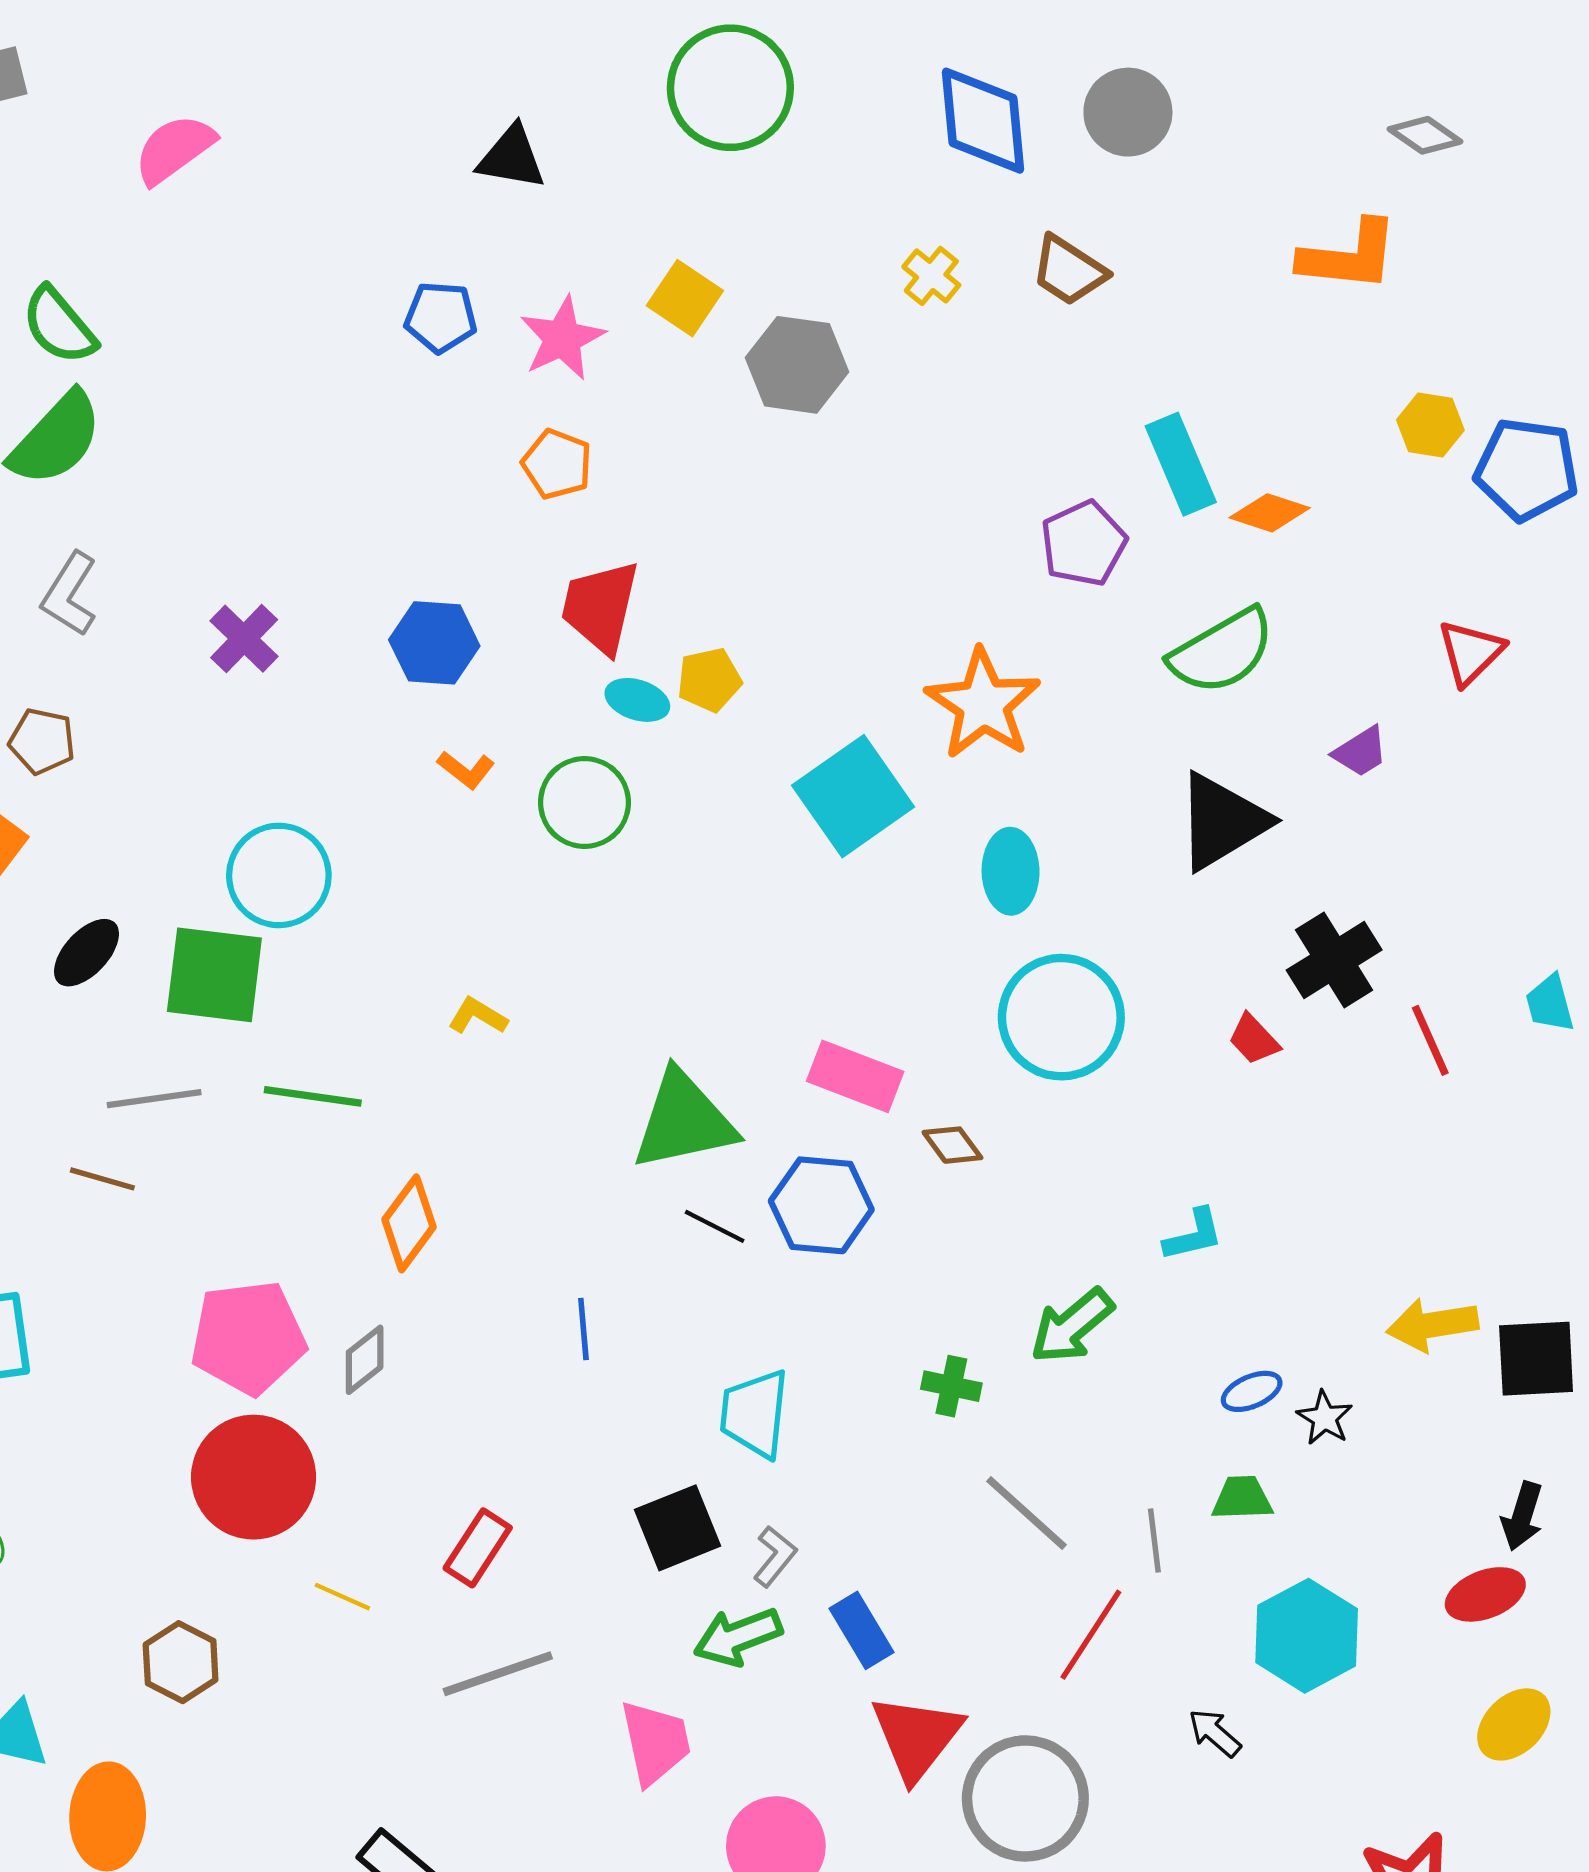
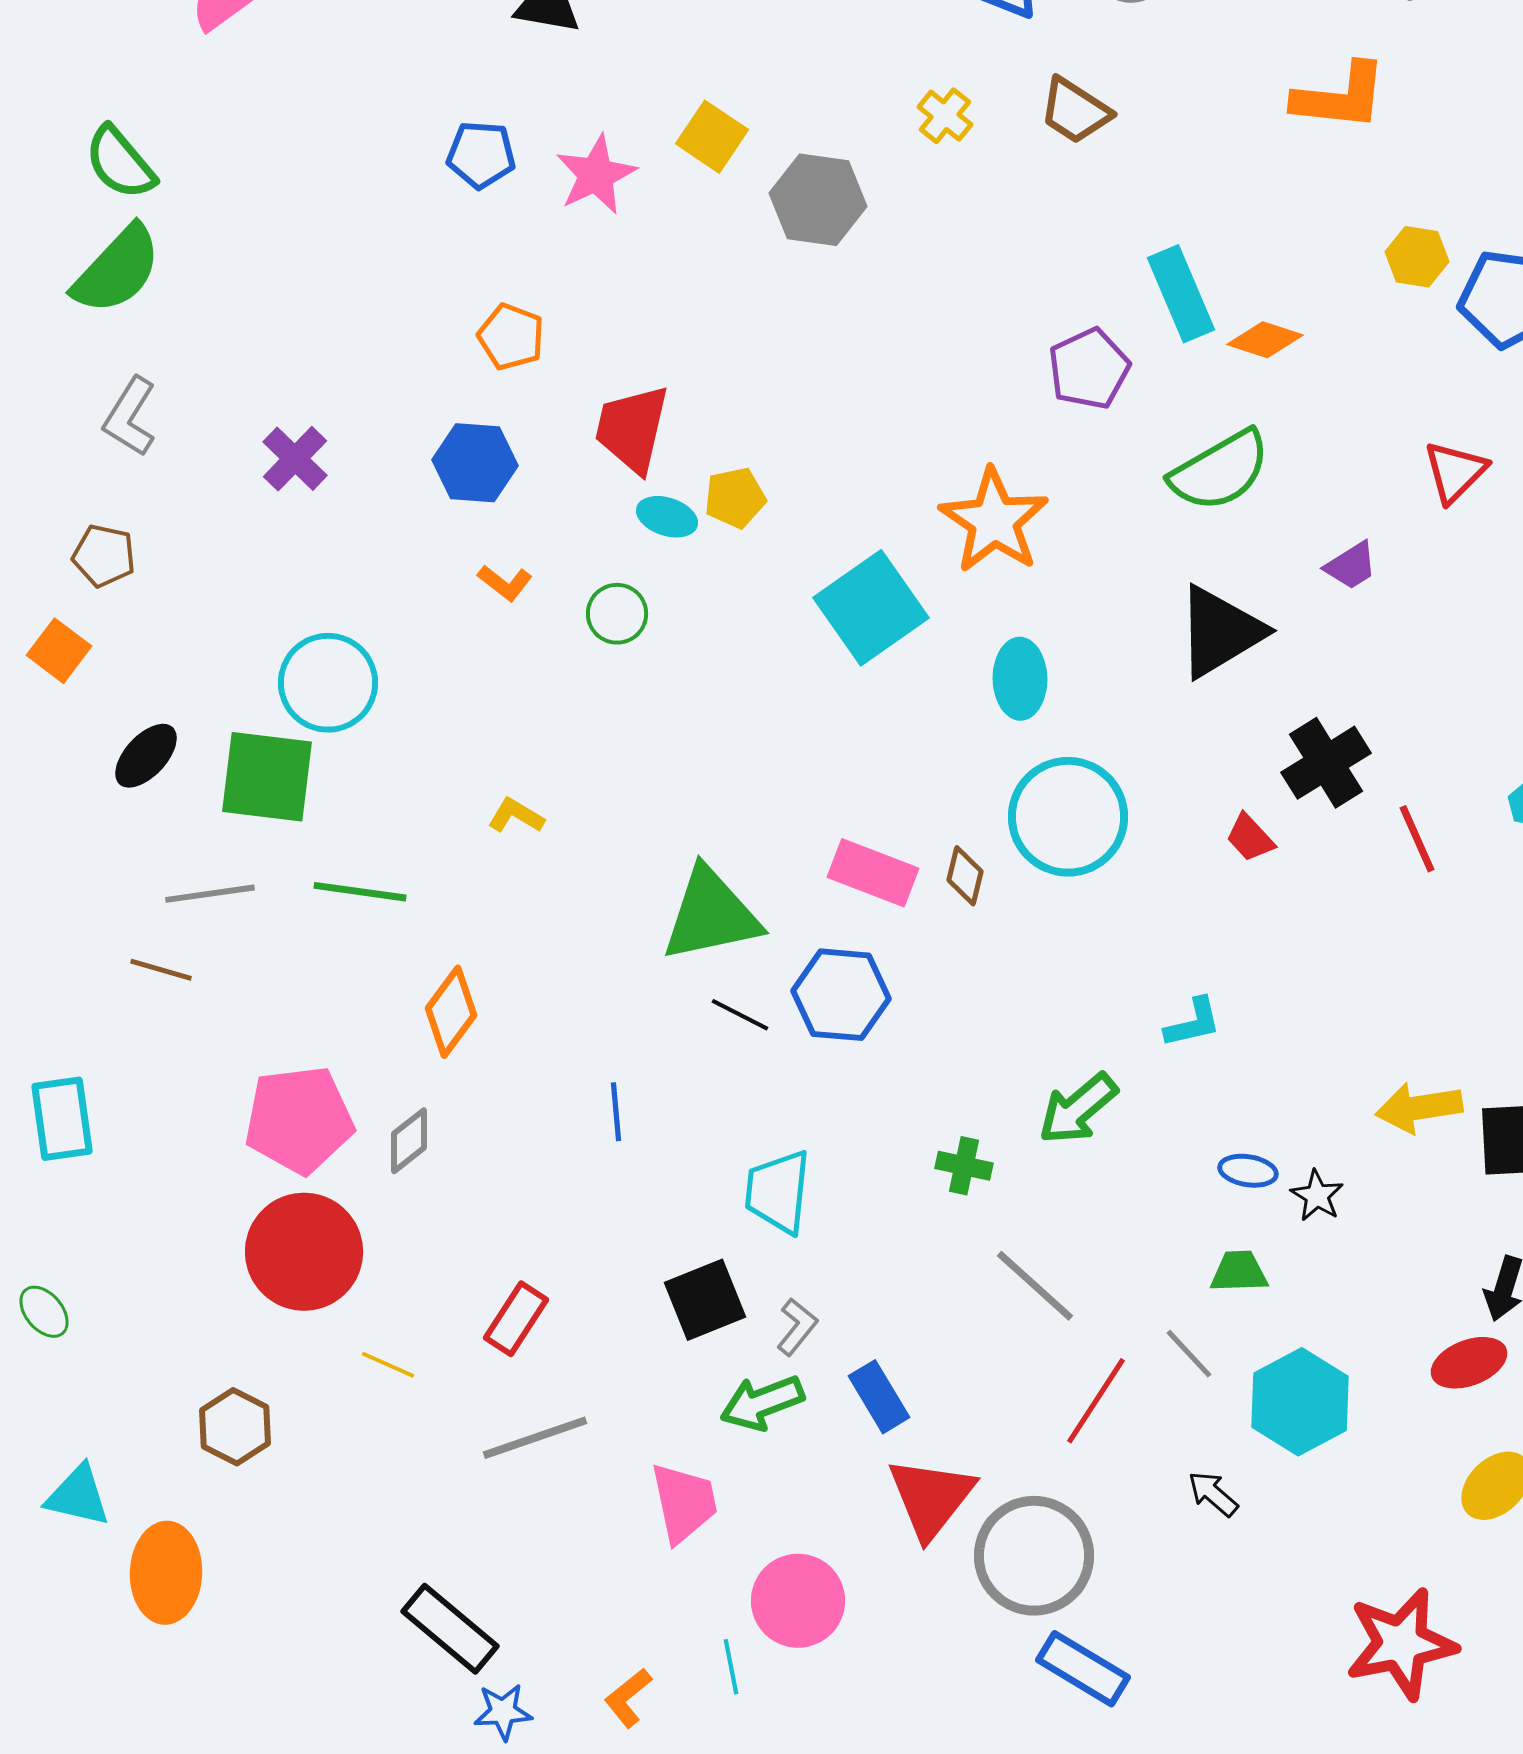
orange pentagon: (557, 464) -> (511, 337), moved
green circle: (584, 802) -> (617, 614), size x0.7
brown diamond: (952, 1145) -> (965, 876), moved, turned 50
blue ellipse: (1252, 1391) -> (1248, 1171), turned 32
gray line: (1154, 1540) -> (1189, 1354), moved, turned -36

